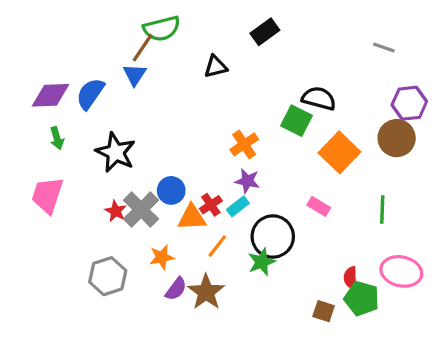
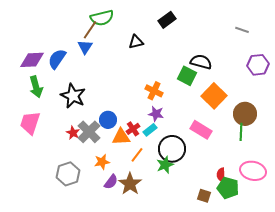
green arrow: (57, 138) -> (36, 87), size x1.5
brown circle: (397, 138) -> (245, 114), moved
orange cross: (244, 144) -> (154, 91), turned -30
pink rectangle: (319, 206) -> (201, 130), size x1.5

